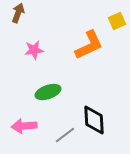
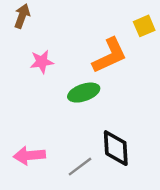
green ellipse: (48, 92) -> (84, 93), moved

